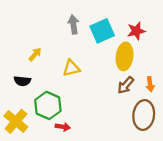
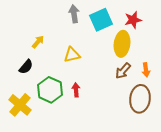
black semicircle: (22, 81) -> (26, 67), turned -56
red arrow: (63, 127) -> (76, 90), moved, turned -104

